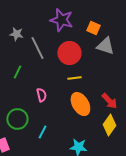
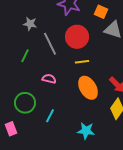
gray star: (16, 34) -> (30, 24), moved
gray line: (37, 48) -> (50, 44), moved
pink semicircle: (41, 95) -> (49, 79), turned -64

